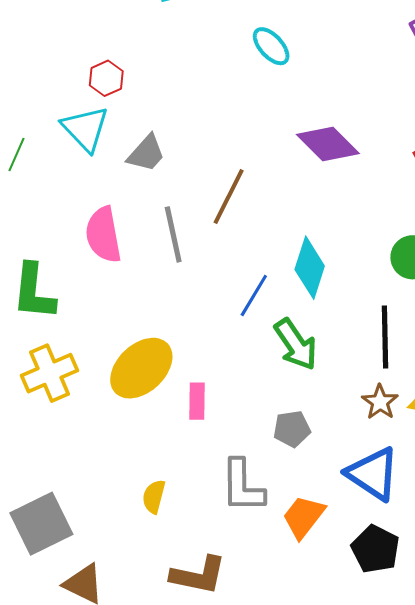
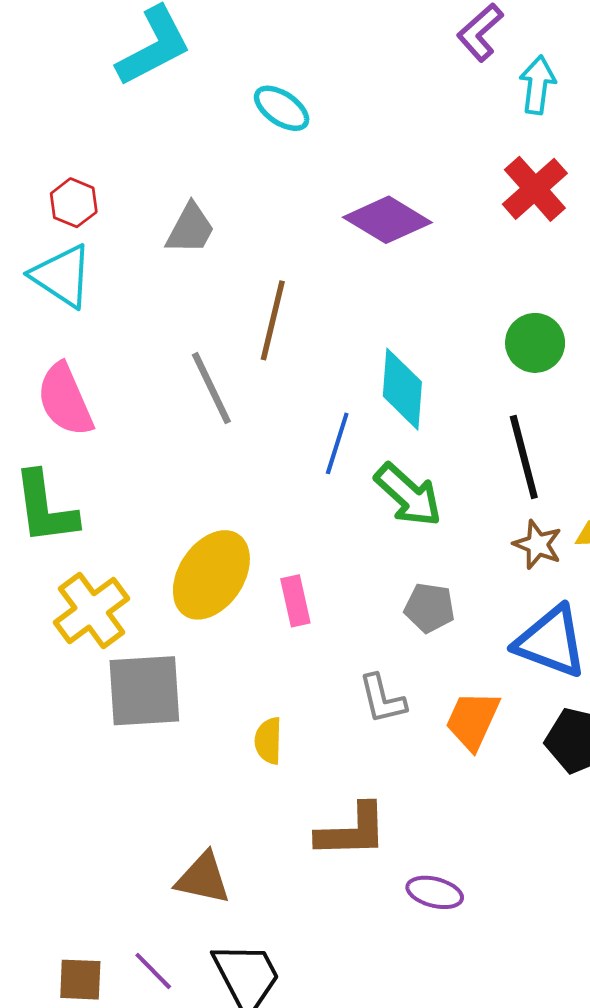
gray trapezoid: (146, 153) -> (190, 229), moved
pink semicircle: (103, 235) -> (65, 400), moved
gray pentagon: (292, 429) -> (430, 608), turned 30
gray L-shape: (243, 486) -> (382, 699), size x0.7
gray square: (41, 524) -> (144, 691), moved, turned 36

